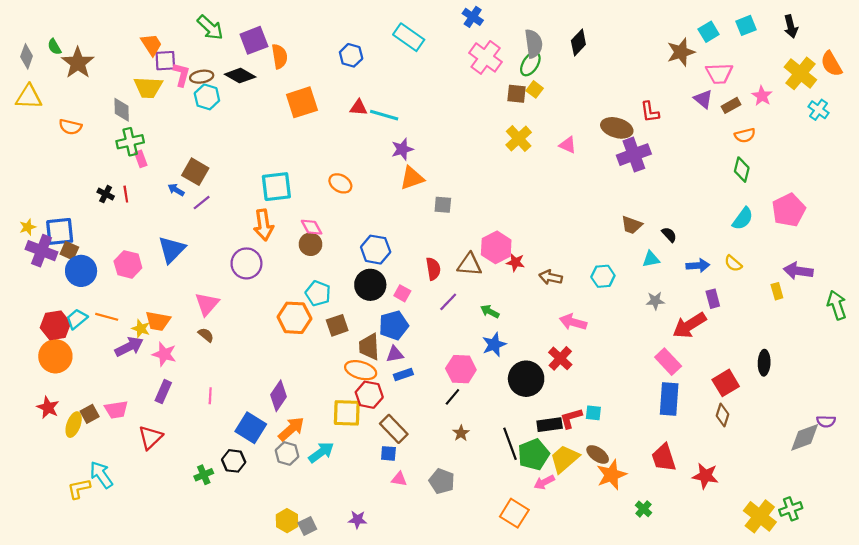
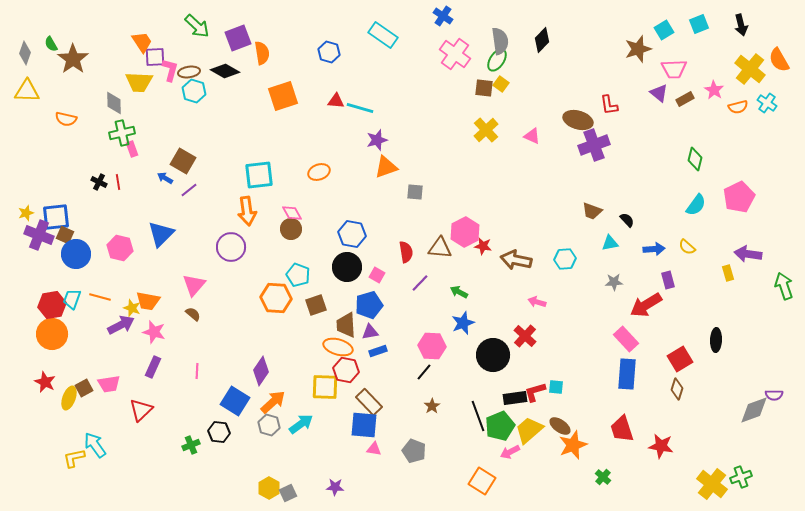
orange semicircle: (745, 135) -> (738, 107), moved
orange ellipse: (340, 183) -> (319, 172), turned -50
brown arrow: (551, 277) -> (516, 260), size x1.4
cyan trapezoid: (77, 319) -> (72, 299), turned -30
pink arrow: (573, 322) -> (537, 302), size x0.7
blue square: (388, 453) -> (364, 425), size x1.8

